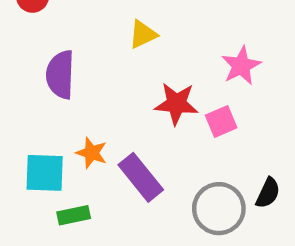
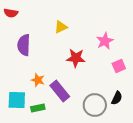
pink square: (221, 122) -> (119, 66), moved
cyan square: (45, 173) -> (17, 100), moved
green rectangle: (74, 215) -> (38, 108), moved

